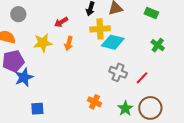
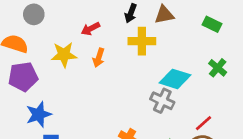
cyan diamond: (113, 42) -> (175, 79), moved
blue star: (24, 77) -> (39, 114), moved
red line: (142, 78) -> (203, 123), moved

